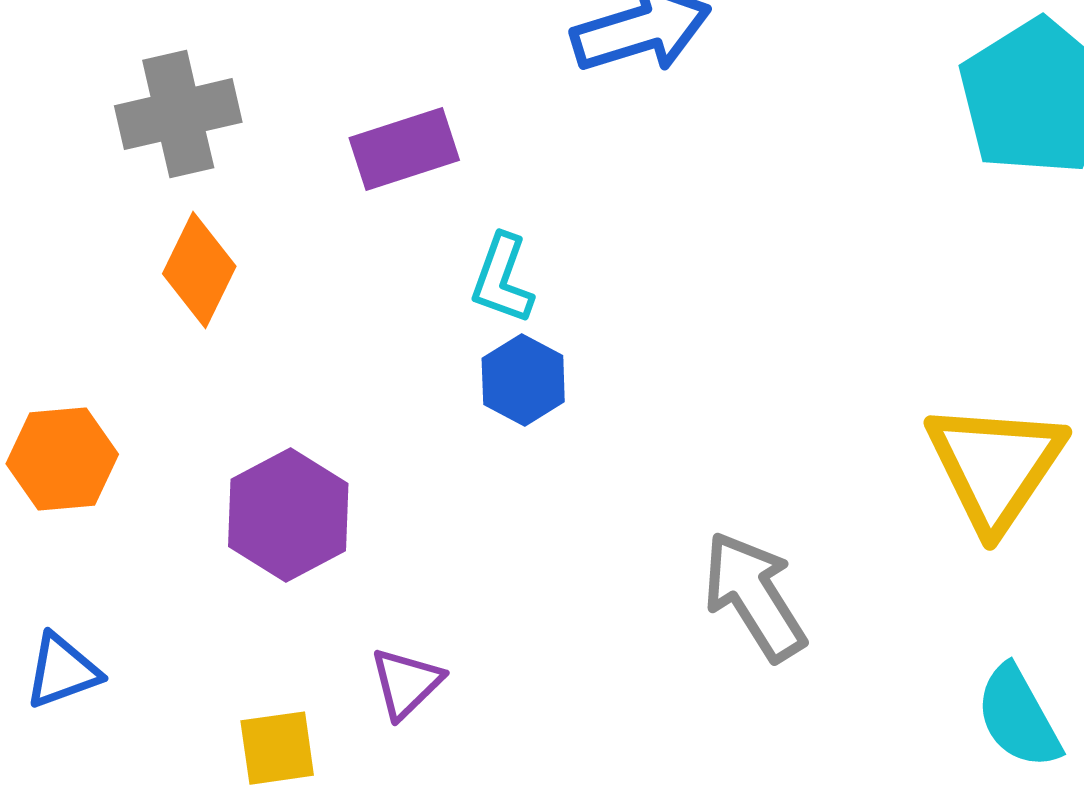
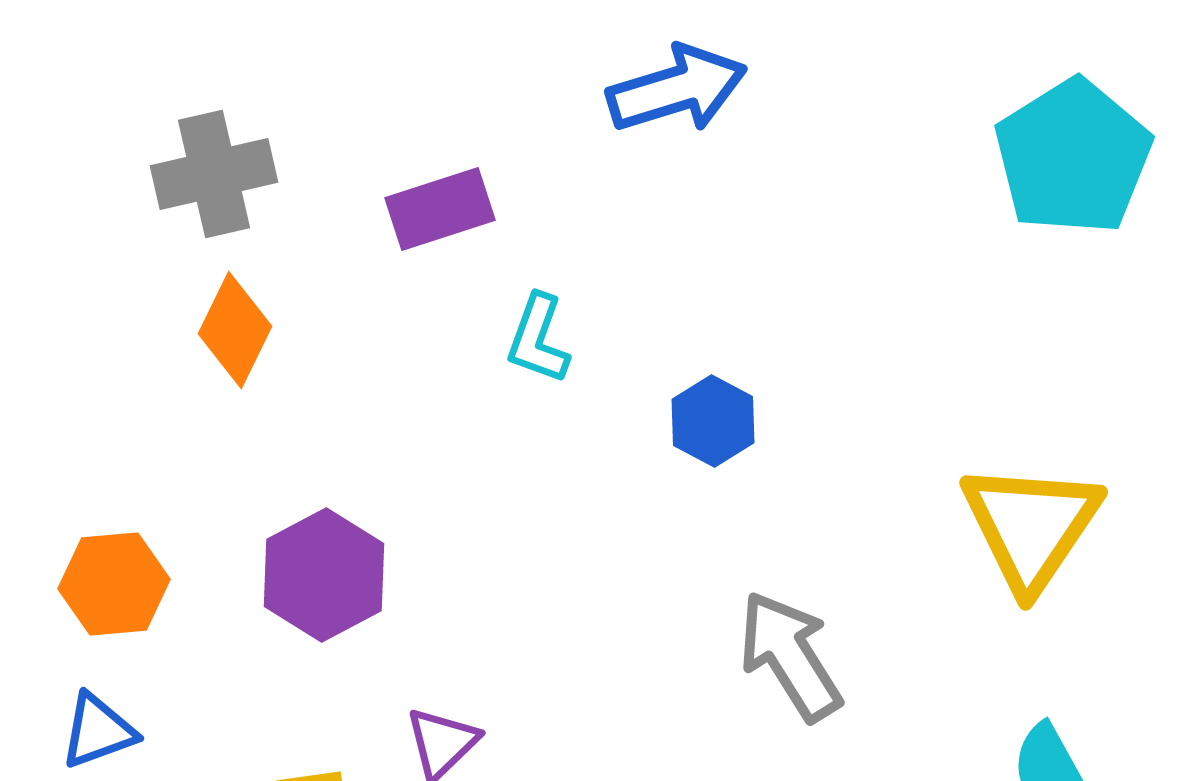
blue hexagon: (523, 380) -> (713, 421), moved
orange hexagon: (62, 459) -> (114, 584), moved

